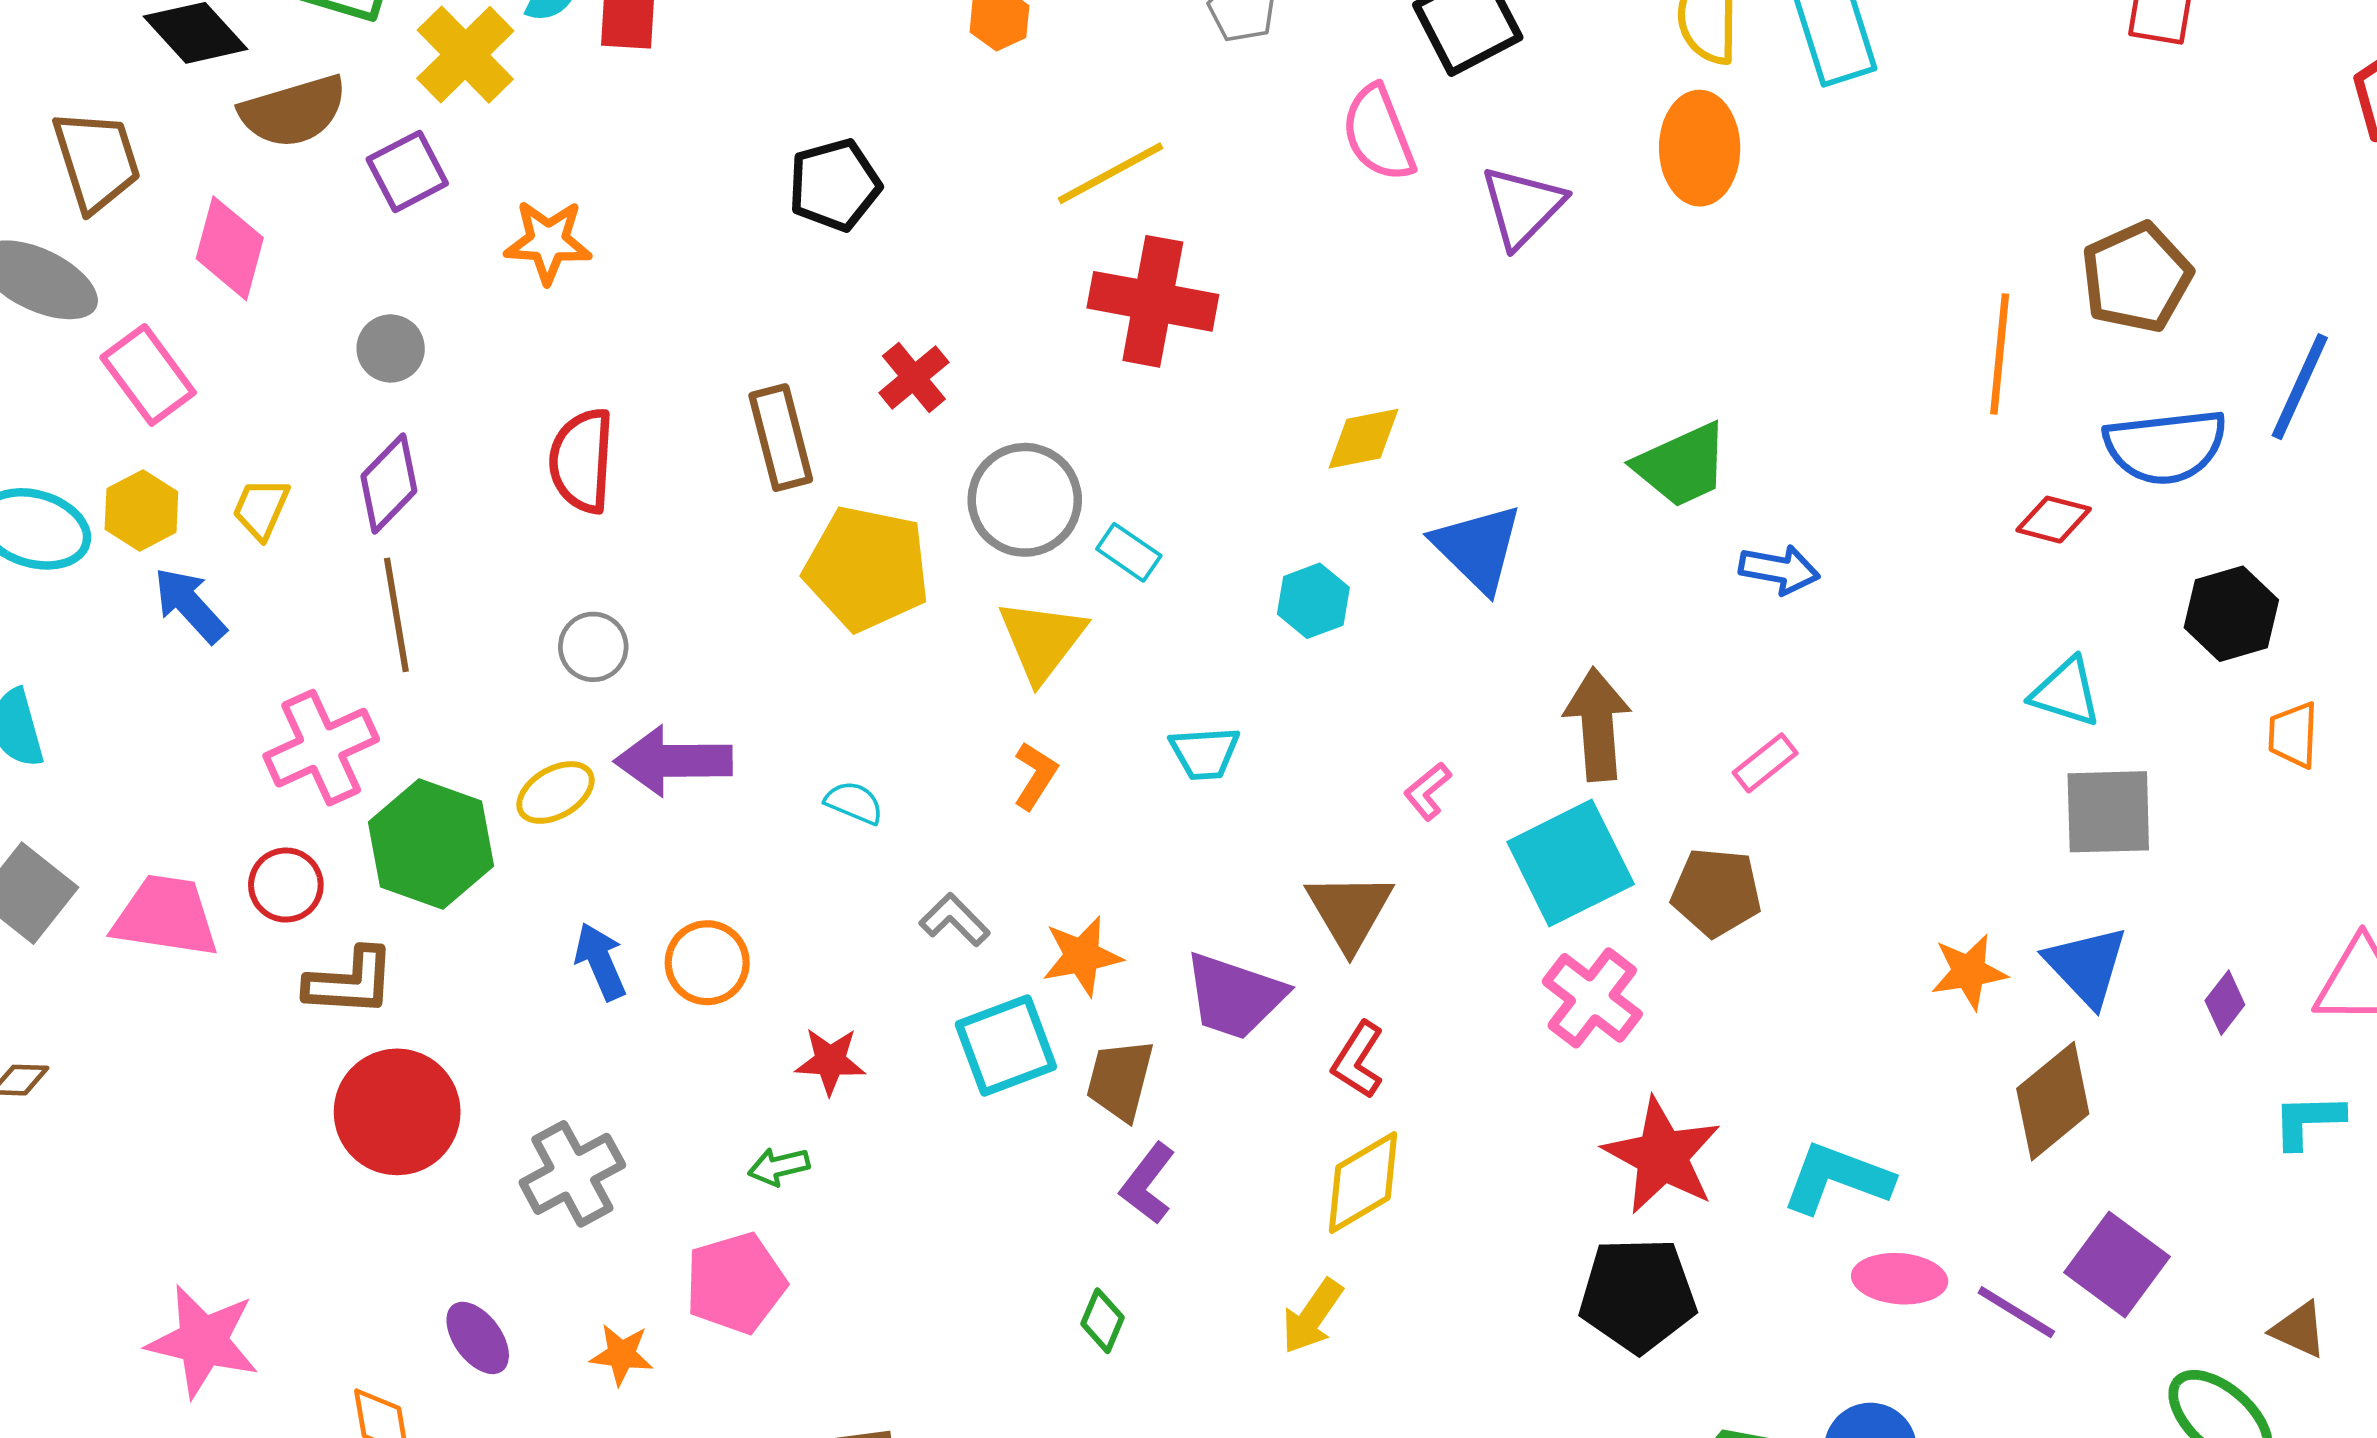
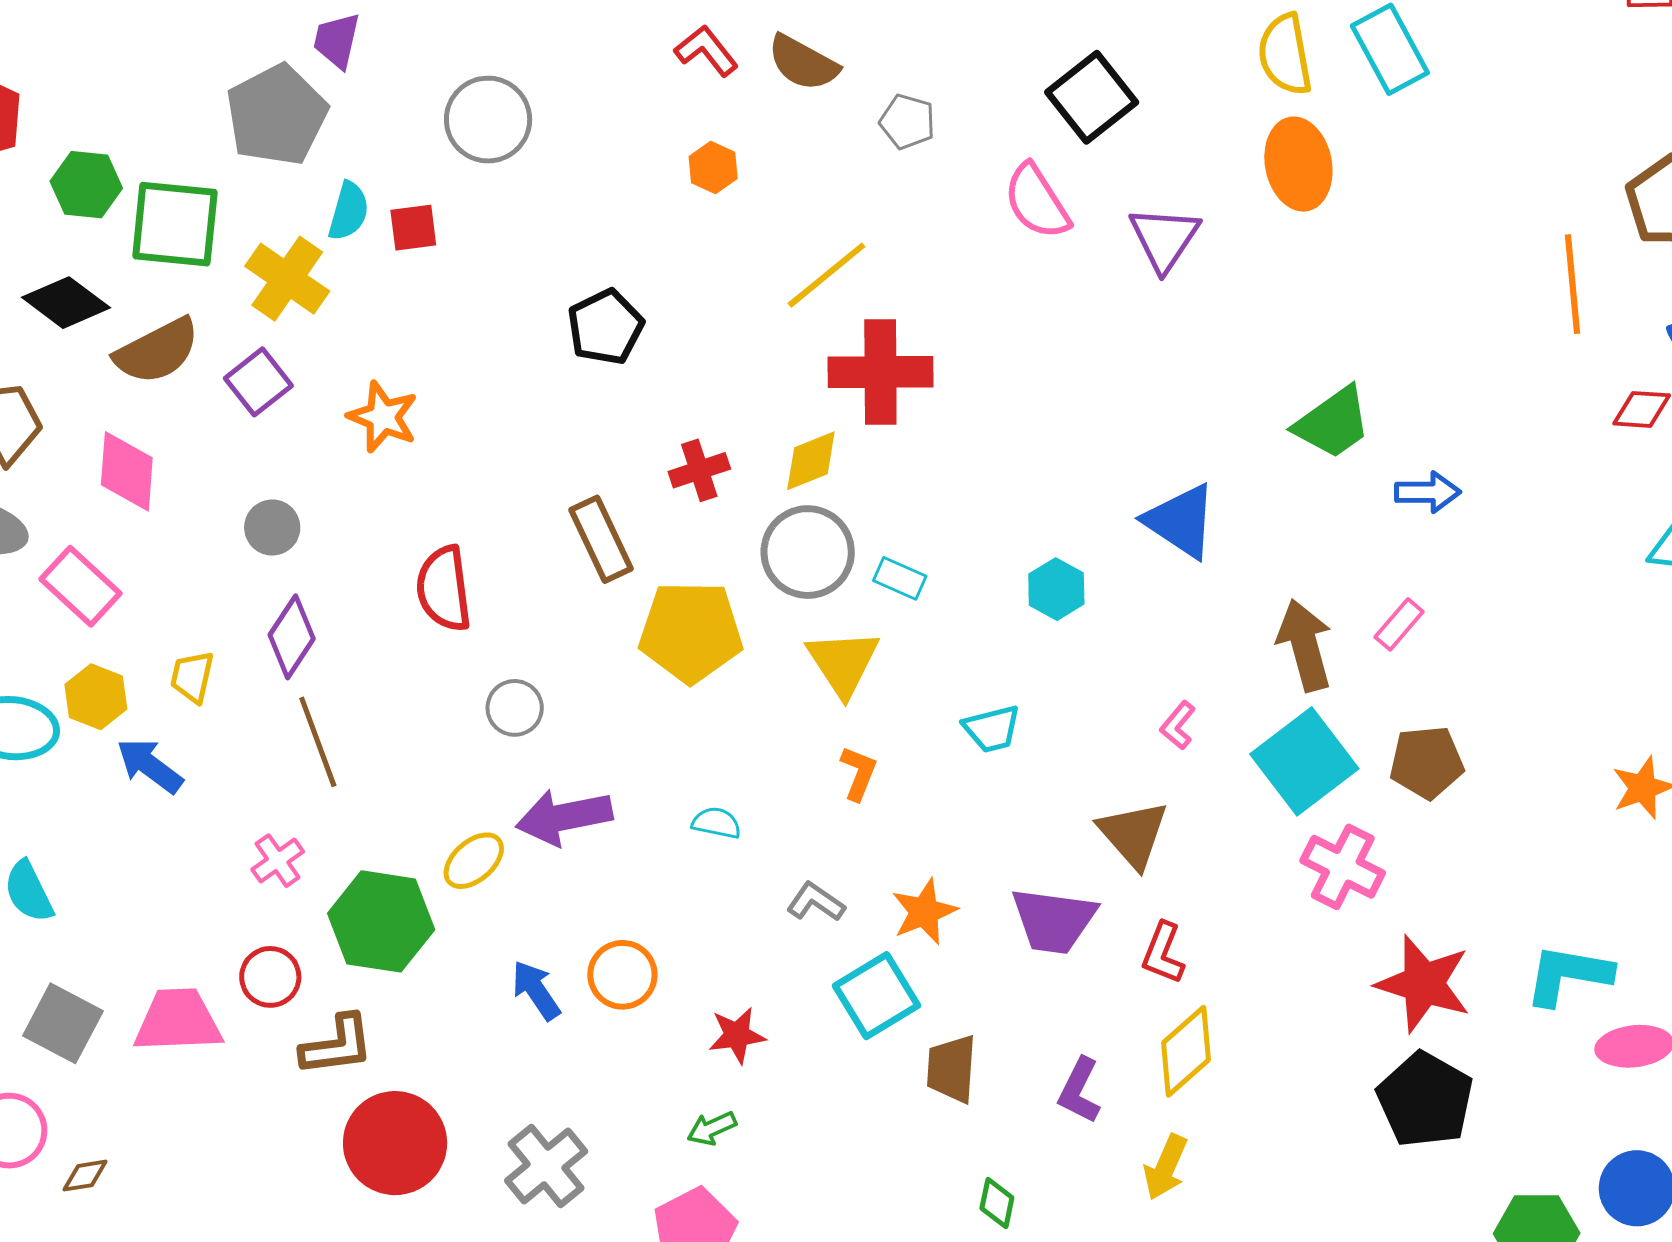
orange star: (548, 242) -> (383, 417), turned 30
red cross: (914, 377) -> (699, 470), turned 32
yellow diamond: (1363, 439) -> (811, 461), moved
gray circle: (593, 647) -> (515, 708), moved
pink cross: (321, 748) -> (278, 861), size x0.6
pink rectangle: (1765, 763) -> (1399, 624), moved
brown trapezoid: (1120, 1080) -> (951, 1069), moved
purple L-shape: (1148, 1184) -> (1079, 1091), moved
black pentagon: (1638, 1295) -> (1425, 1100), turned -30

